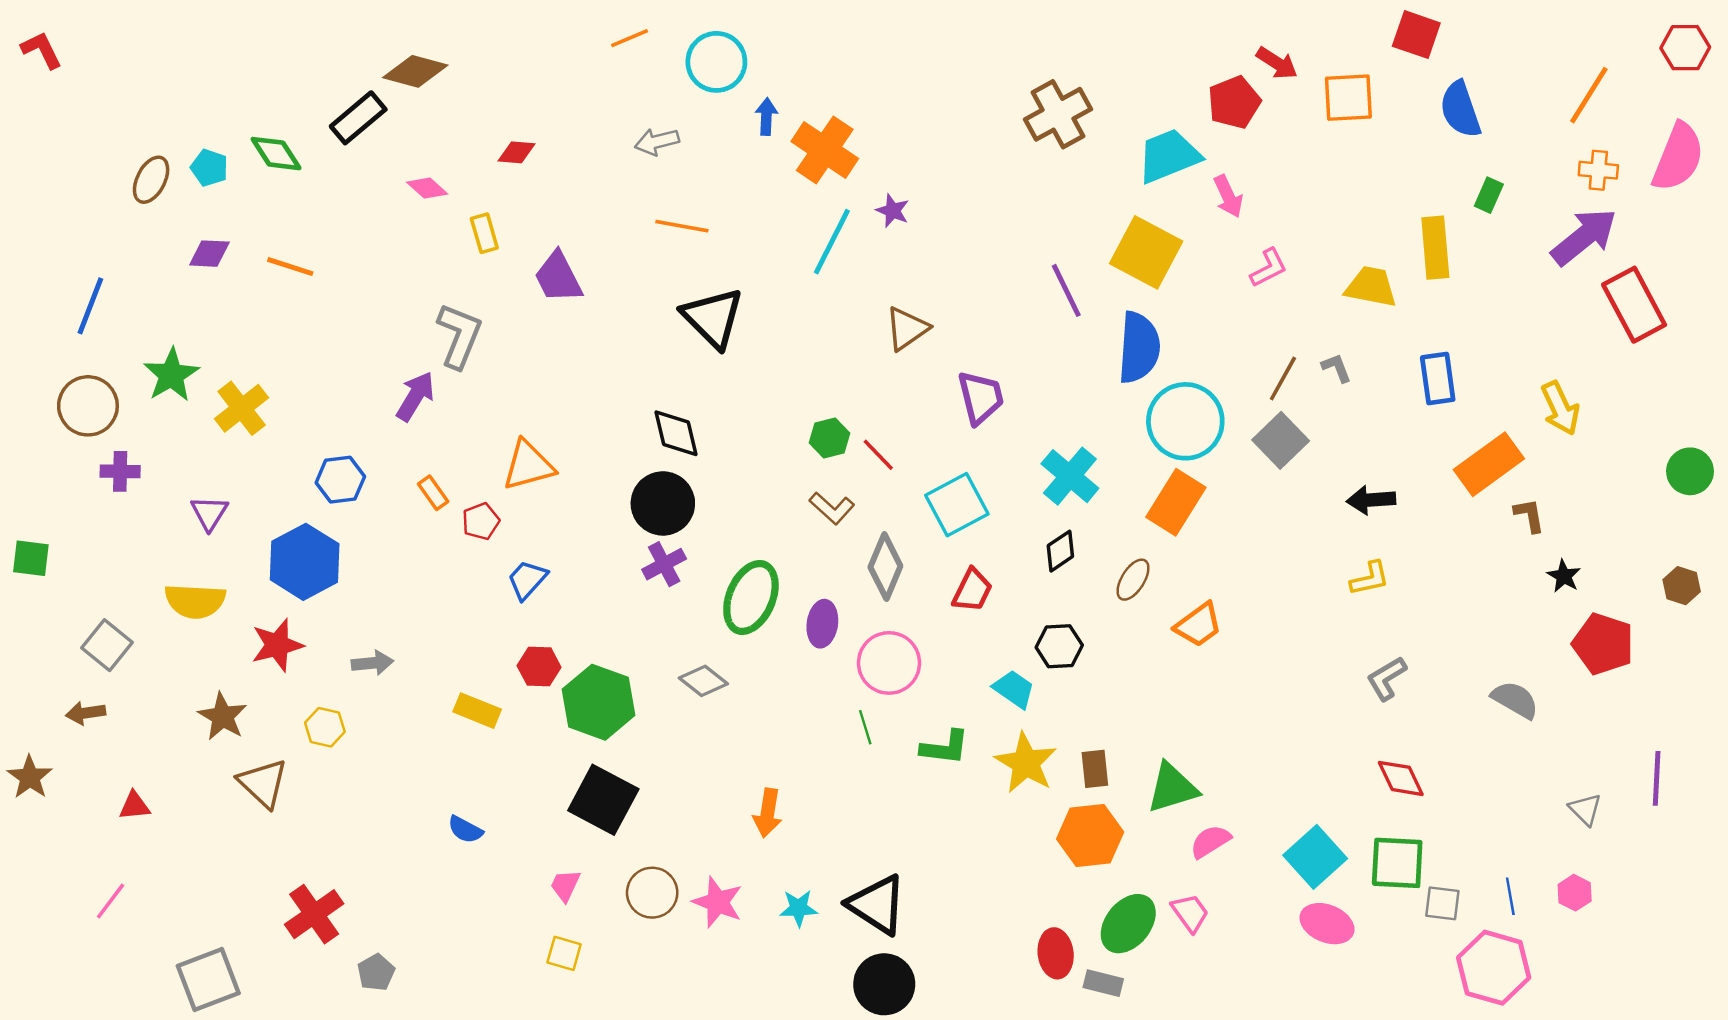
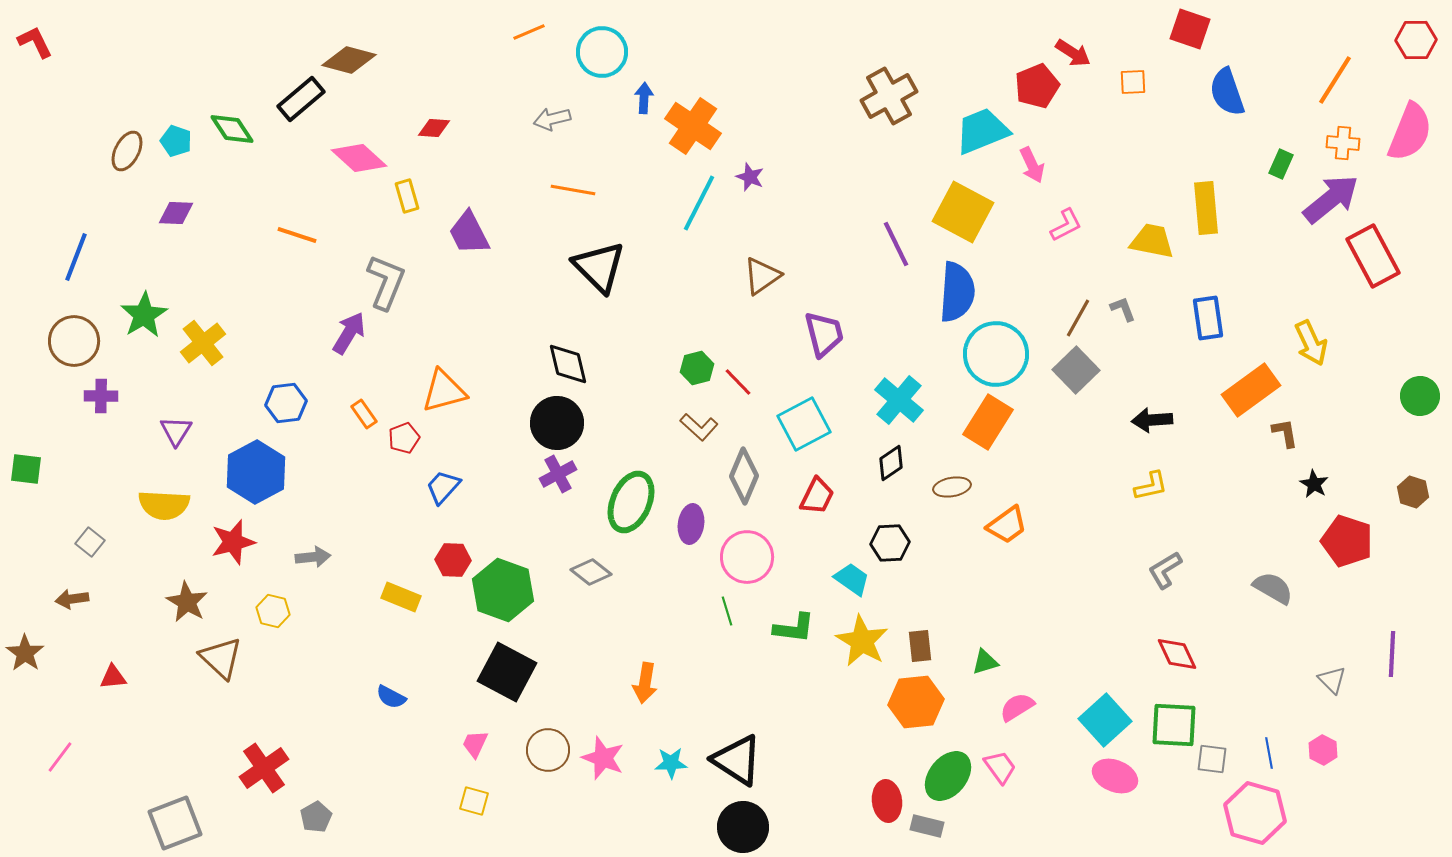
orange square: (1348, 98) -> (1133, 82), size x0.6
pink diamond: (427, 188) -> (359, 158), size x1.6
green rectangle: (1489, 195) -> (1281, 164), moved
orange line: (290, 267) -> (297, 235), moved
brown ellipse: (1133, 580) -> (952, 487), turned 48
gray square: (107, 645) -> (90, 542), size x0.7
green triangle: (1172, 788) -> (985, 662), size x0.6
pink line: (111, 901) -> (60, 757), moved

